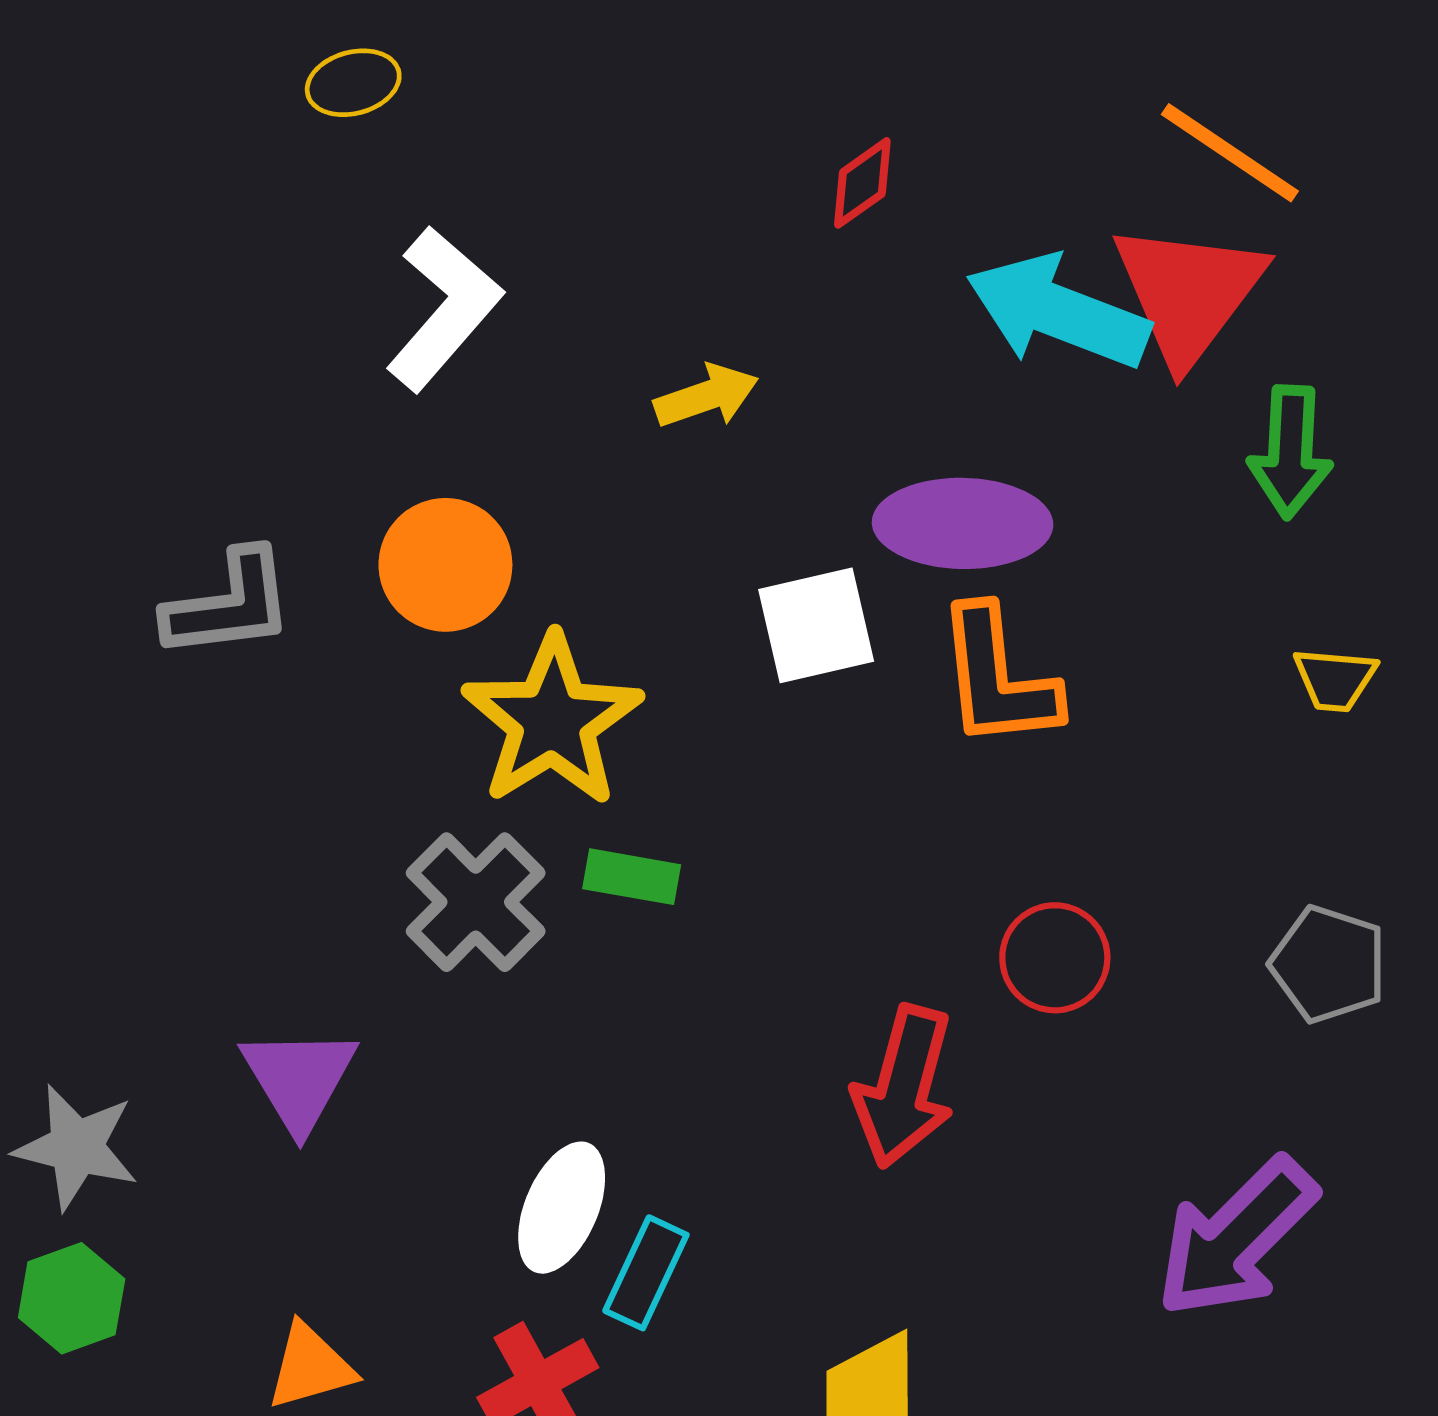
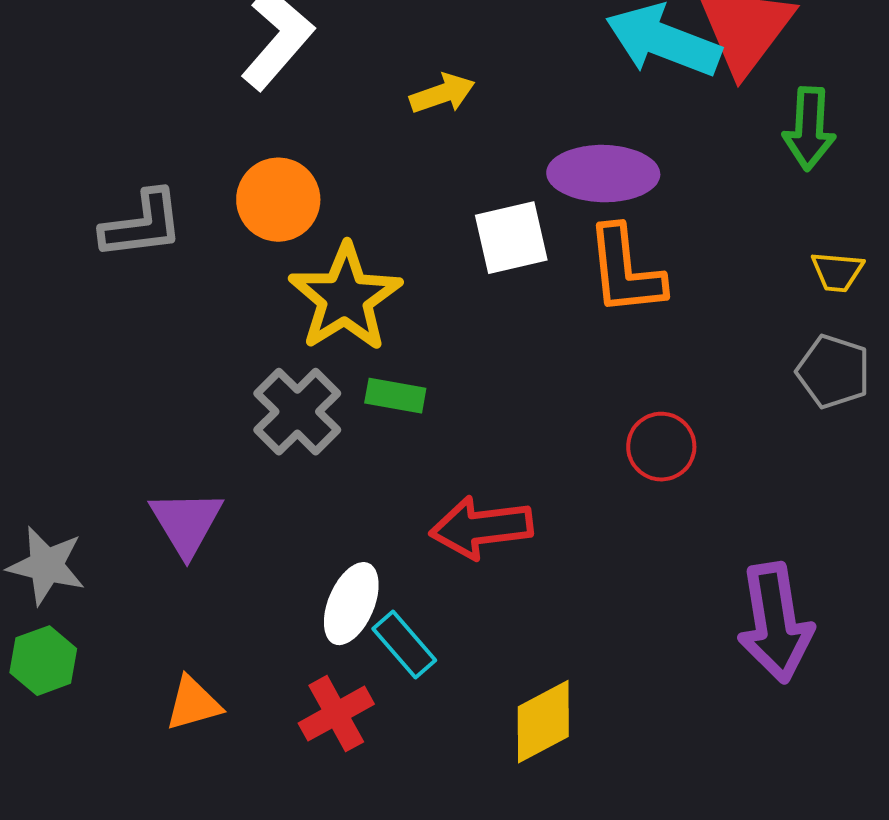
gray pentagon: (1328, 964) -> (833, 372), moved
red arrow: (904, 1087) -> (481, 528), moved, turned 68
purple arrow: (1236, 1238) -> (775, 623), turned -54
cyan rectangle: (646, 1273) -> (404, 645), turned -66

